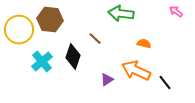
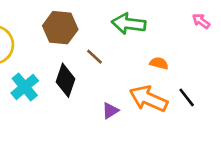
brown hexagon: (50, 20) -> (60, 28), moved
black line: (165, 83) -> (187, 97), moved

